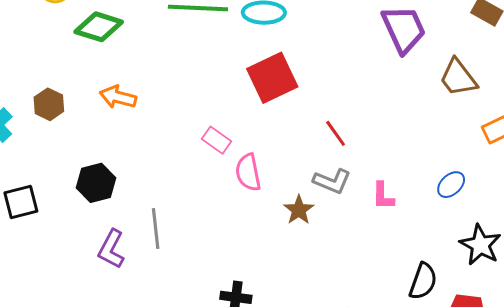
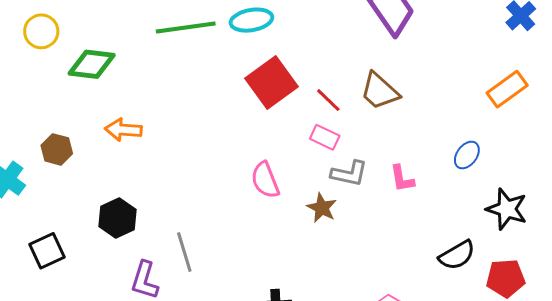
brown trapezoid: (458, 78) -> (380, 91), moved
red line: (336, 133) -> (328, 100), moved
pink rectangle: (217, 140) -> (325, 137), moved
black semicircle: (423, 281) -> (457, 255), turned 51

